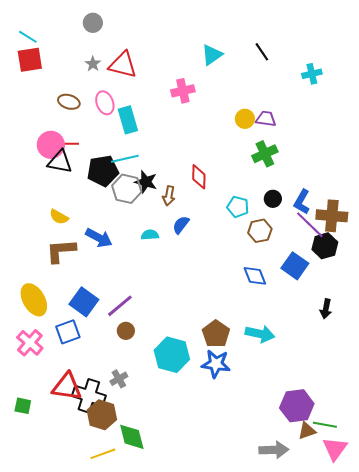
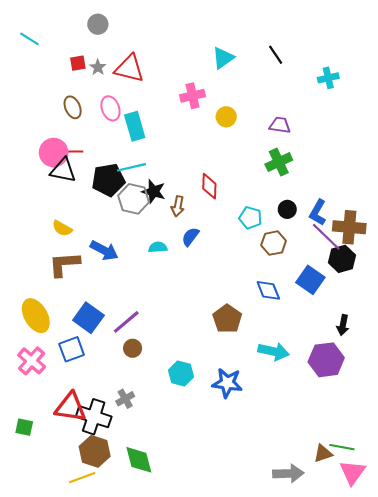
red square: (30, 60) -> (78, 63), moved, size x0.6
brown ellipse: (69, 102) -> (73, 107), turned 50
yellow circle: (245, 119) -> (226, 117), moved
brown pentagon: (216, 334) -> (227, 319), moved
cyan hexagon: (172, 355) -> (181, 374), size x0.7
purple hexagon: (297, 406) -> (326, 360), moved
brown hexagon: (102, 415) -> (95, 451), moved
yellow line: (103, 454) -> (82, 478), moved

